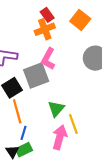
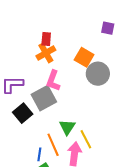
red rectangle: (47, 15) -> (46, 39), turned 48
orange square: (80, 20) -> (84, 57), moved
orange line: (17, 111) -> (53, 145), moved

